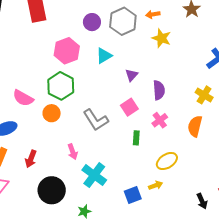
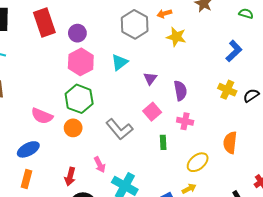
purple circle: (92, 22) -> (77, 33), moved
pink cross: (160, 120) -> (185, 121), turned -35
orange semicircle: (195, 126) -> (230, 143), moved
red arrow: (31, 159) -> (70, 176), moved

